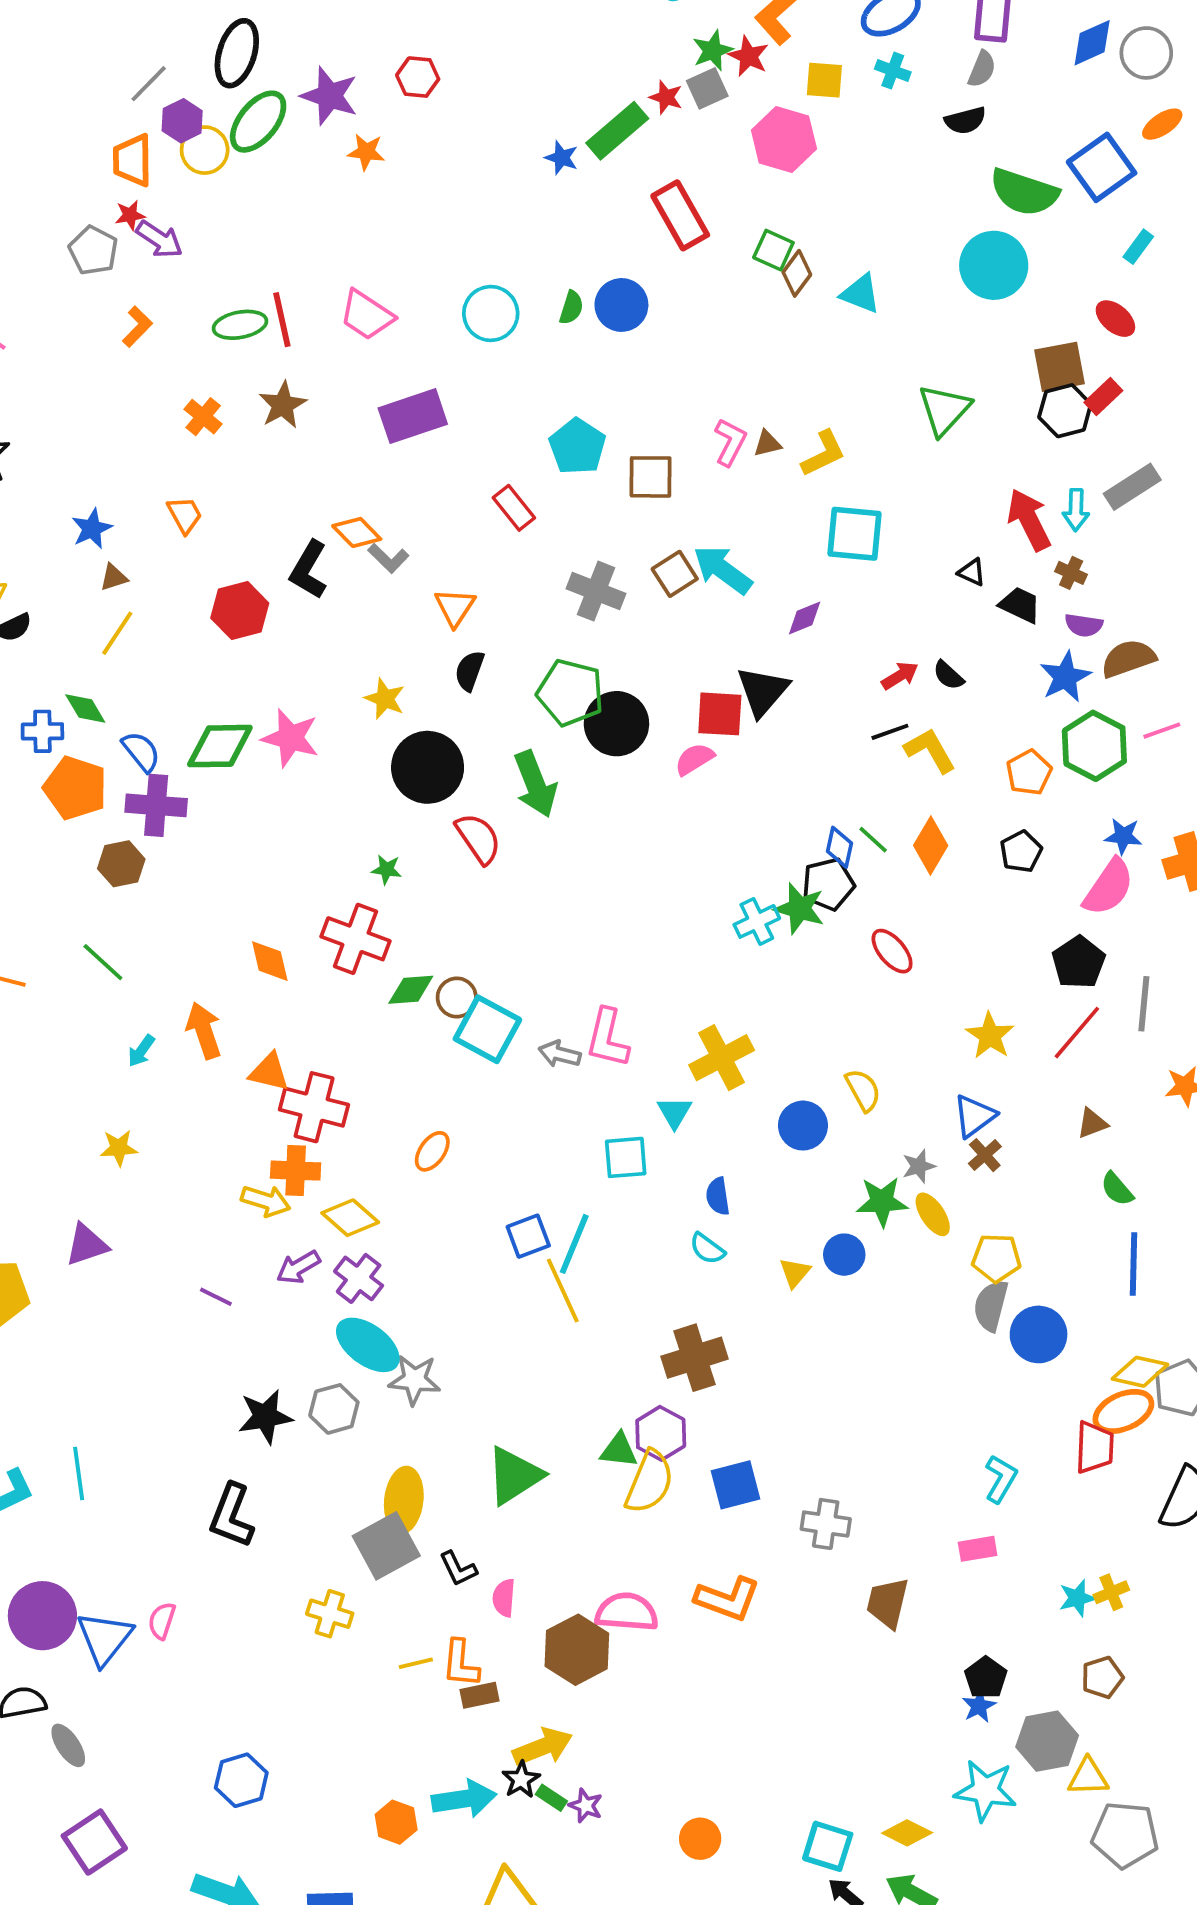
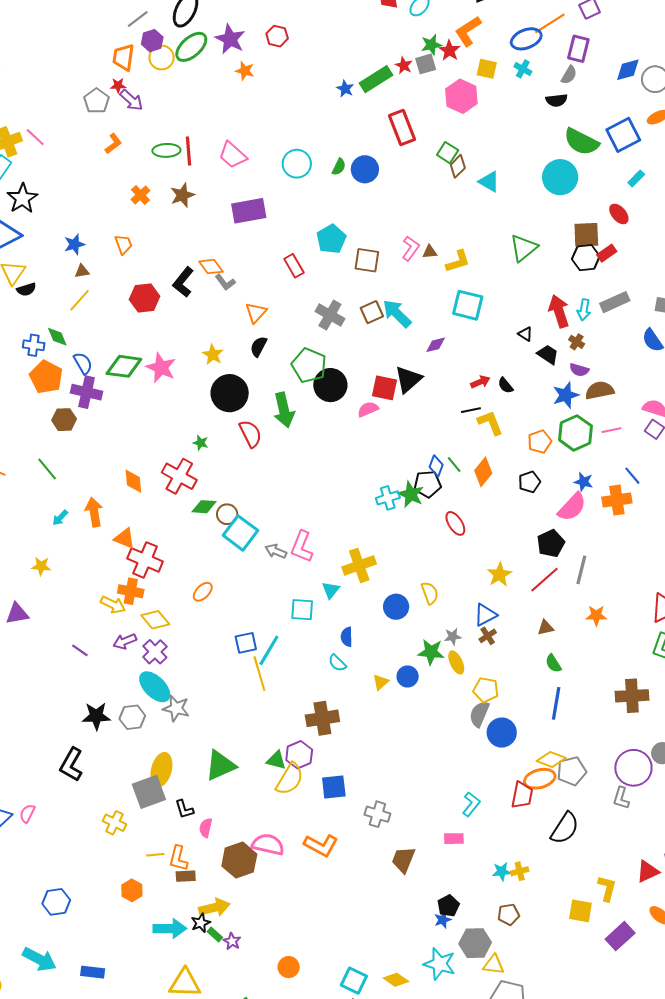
orange hexagon: (396, 1822) -> (132, 890), moved

